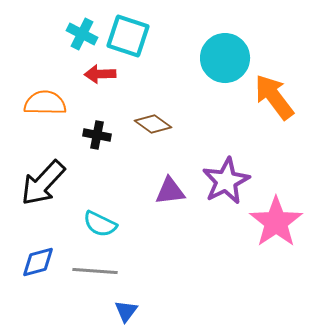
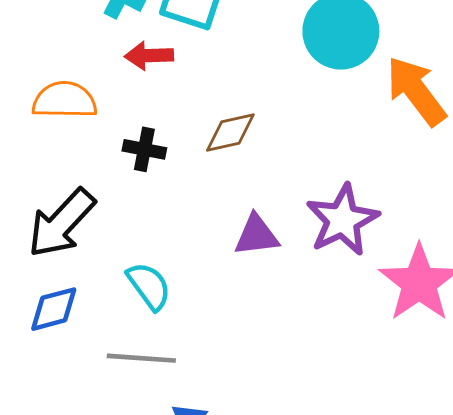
brown diamond: (153, 124) -> (230, 132), turned -48
cyan semicircle: (100, 224) -> (149, 286), turned -152
blue diamond: (38, 262) -> (54, 309), moved

